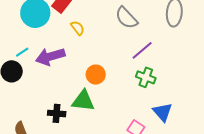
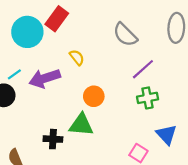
yellow semicircle: (78, 28) -> (77, 57), moved
green cross: (146, 77) -> (148, 98), turned -30

